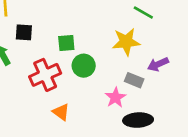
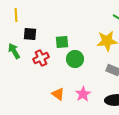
red cross: (45, 75) -> (41, 58), moved, size x0.7
pink star: (115, 97) -> (83, 94), moved

